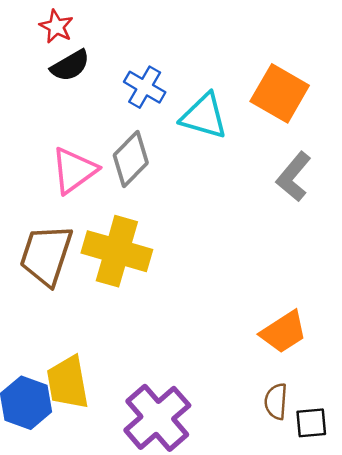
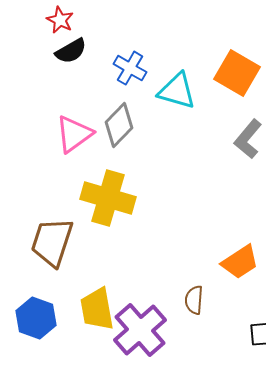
brown trapezoid: (46, 255) -> (52, 242), moved
yellow trapezoid: (68, 382) -> (97, 309), moved
brown semicircle: (276, 401) -> (194, 300), moved

